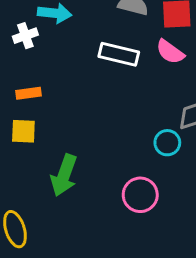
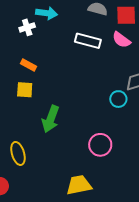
orange rectangle: (28, 93) -> (28, 65), turned 35
pink circle: (140, 195) -> (100, 145), moved

